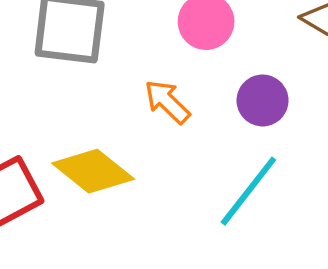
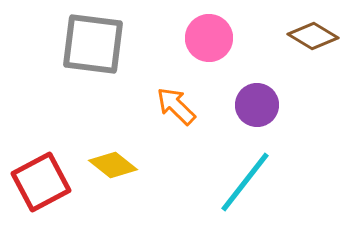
yellow diamond: (93, 171) -> (113, 165), size x0.7

